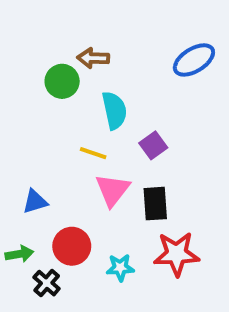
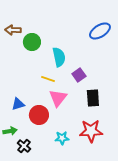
brown arrow: (93, 58) -> (13, 30), moved
black rectangle: (155, 204) -> (93, 98), moved
red circle: (72, 246) -> (39, 115), moved

